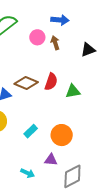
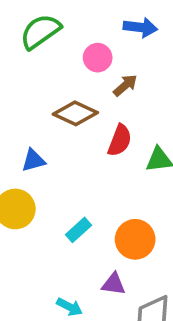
brown arrow: (55, 43) -> (125, 85), moved, turned 64
brown diamond: (26, 83) -> (75, 113), moved

